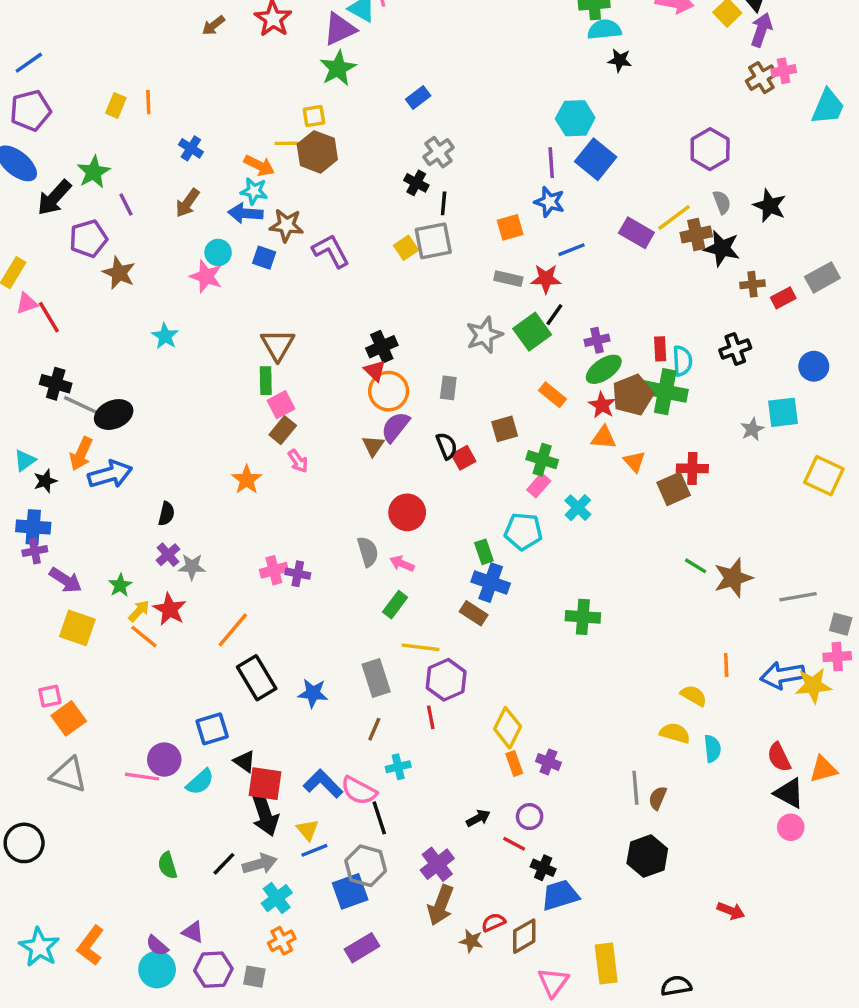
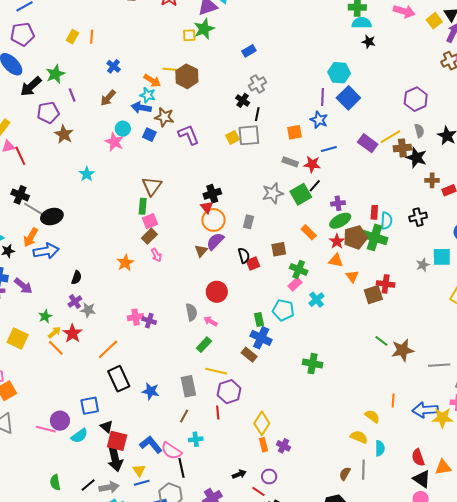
yellow square: (314, 116) -> (189, 35), moved
purple arrow: (66, 580) -> (23, 286), moved
gray line: (635, 788) -> (363, 470), moved

